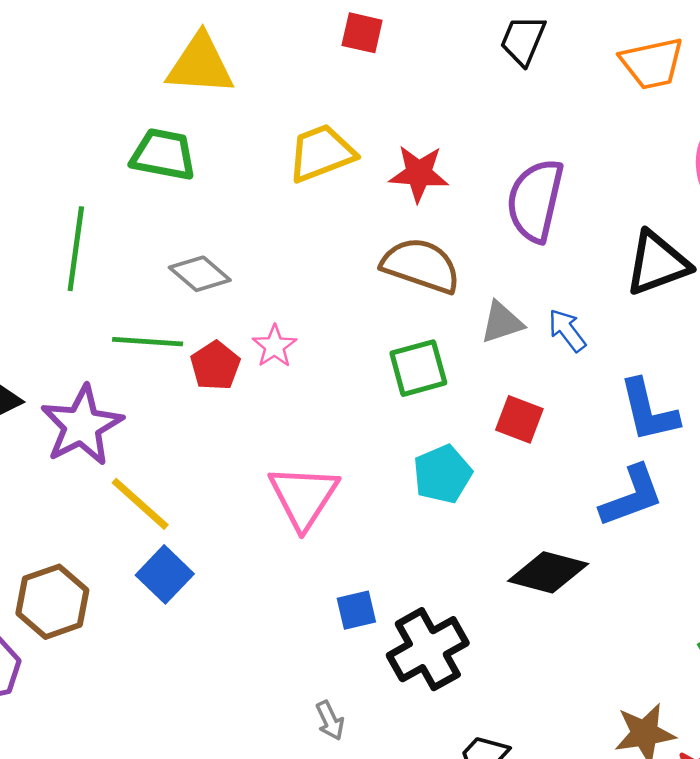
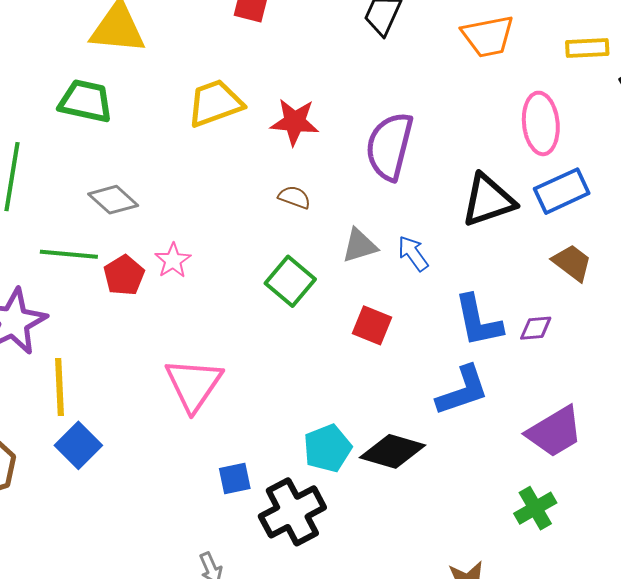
brown semicircle: (421, 265) -> (294, 197), size x0.5
green square: (418, 368) -> (290, 281), turned -36
cyan pentagon: (442, 474) -> (327, 448), moved
yellow line: (140, 504) -> (60, 387), turned 44

